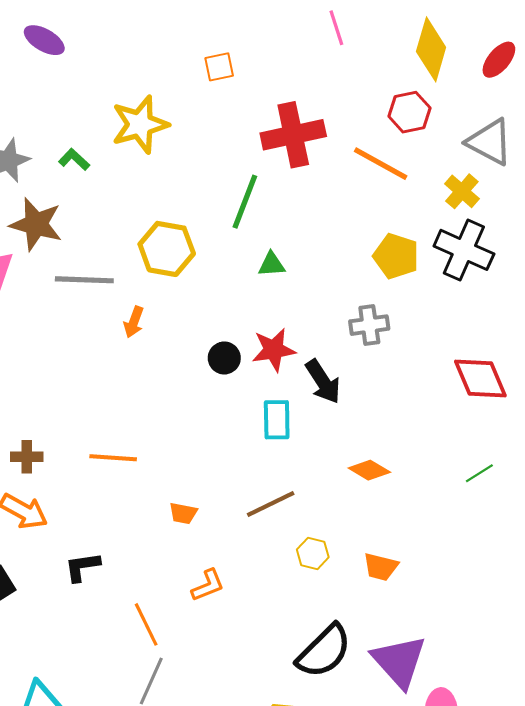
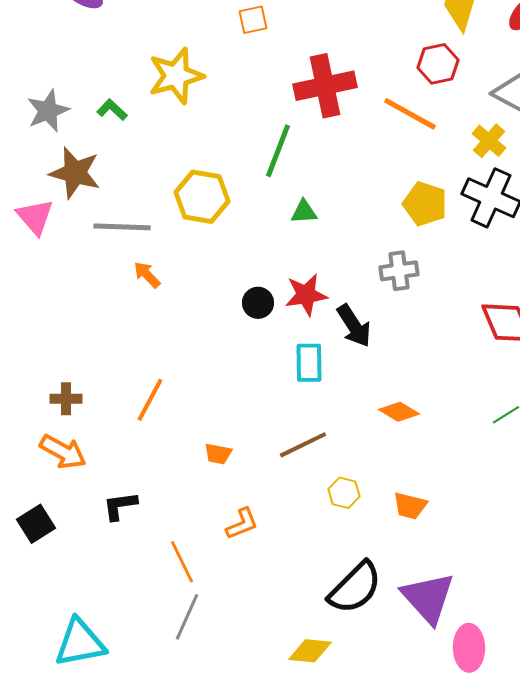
orange arrow: (134, 322) -> (147, 275), moved, turned 116
orange line: (113, 458) -> (150, 400), turned -66

